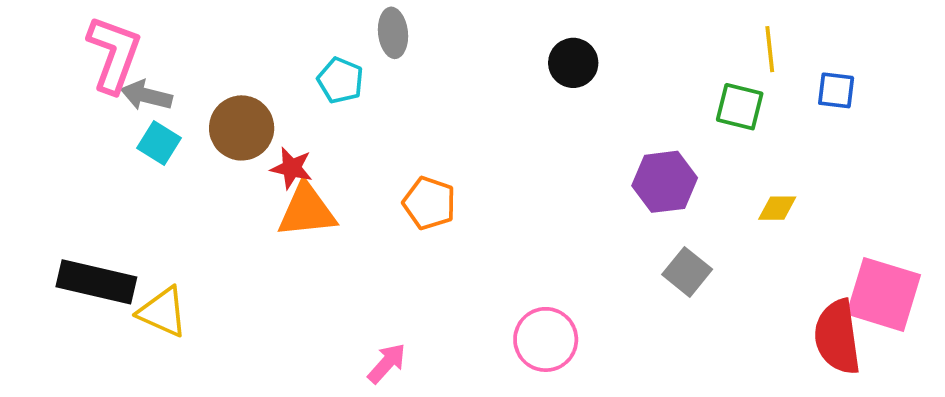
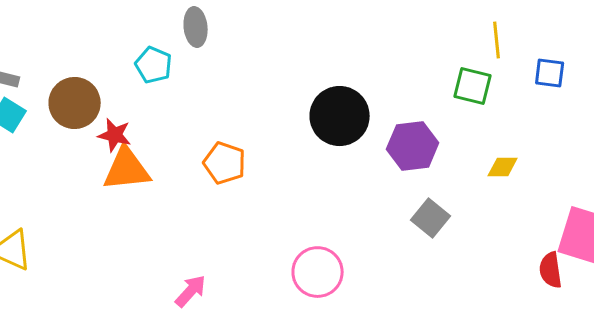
black circle: (573, 63) -> (340, 116), moved, size x1.5
red semicircle: (837, 337) -> (551, 270), size x0.6

